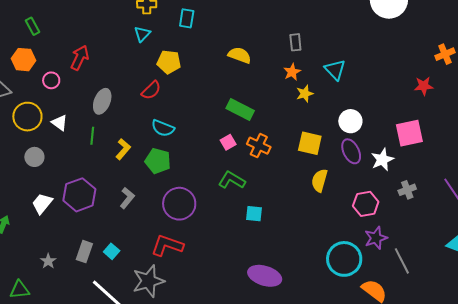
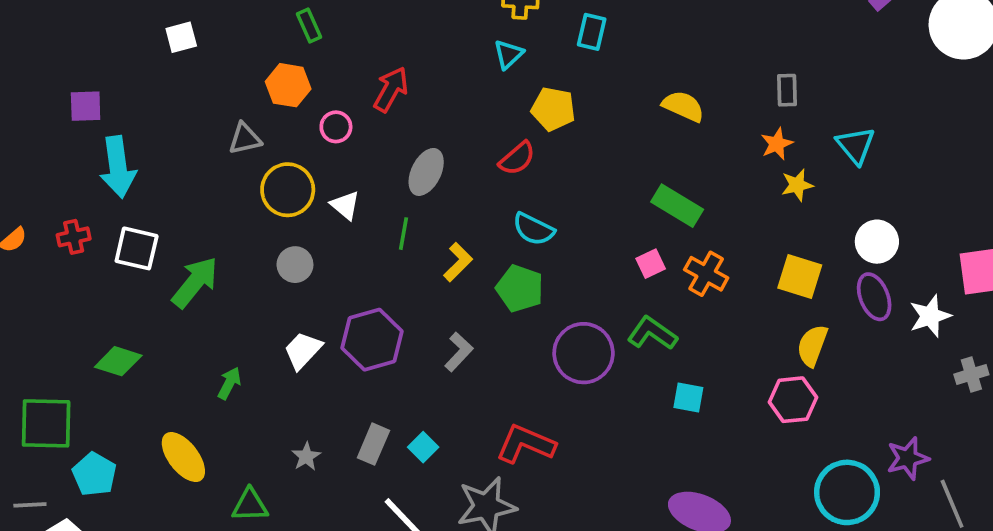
purple circle: (179, 204) -> (584, 353), moved
pink hexagon: (366, 204) -> (793, 400), moved

